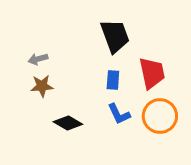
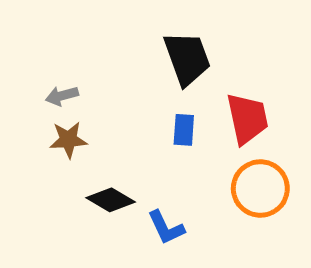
blue L-shape: (119, 114) -> (166, 228), moved

